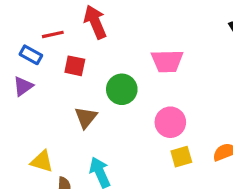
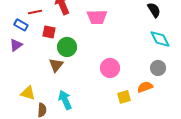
pink trapezoid: (167, 61) -> (97, 17), moved
green circle: (122, 89) -> (67, 47), moved
yellow square: (181, 157) -> (124, 97), moved

